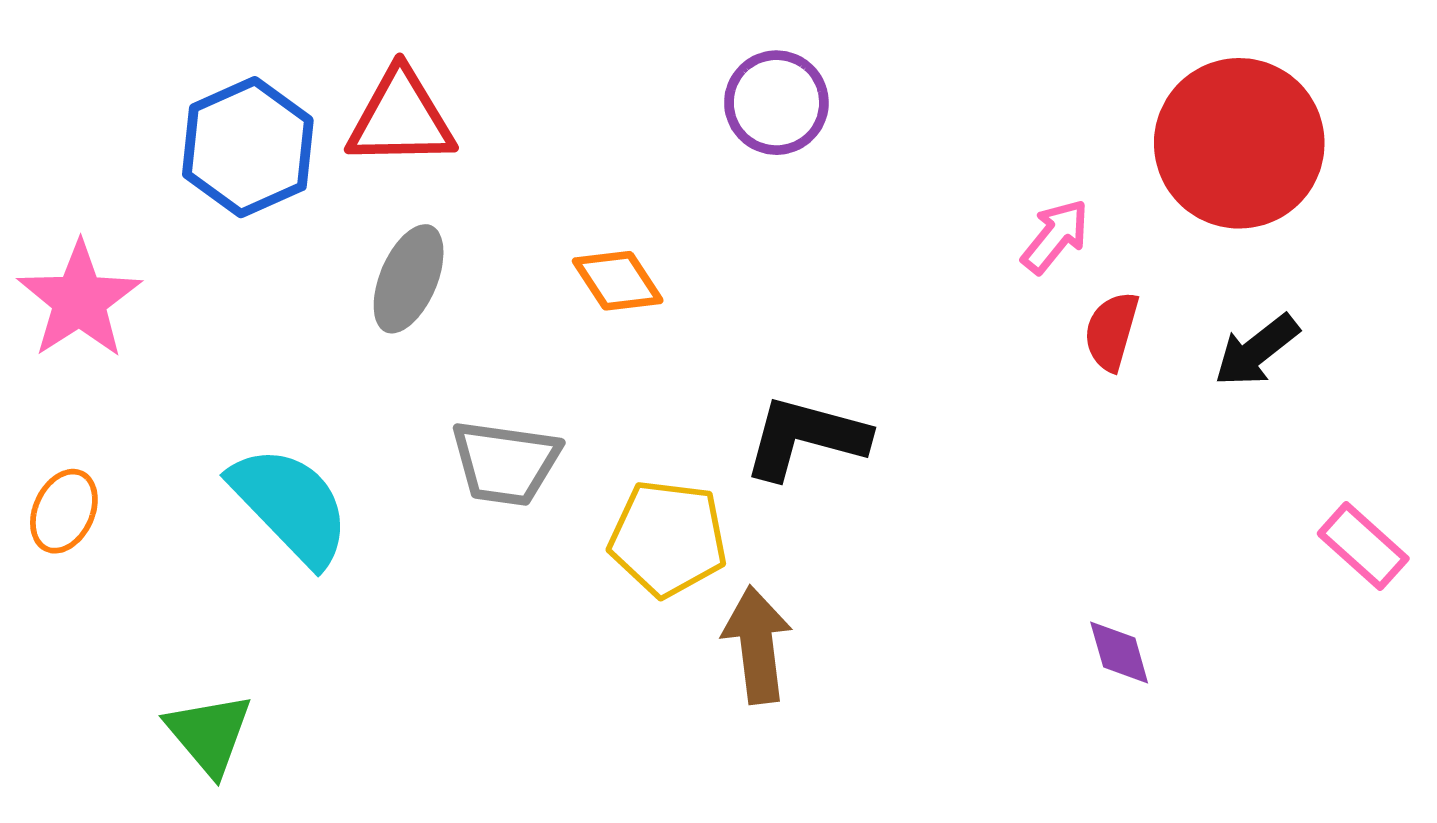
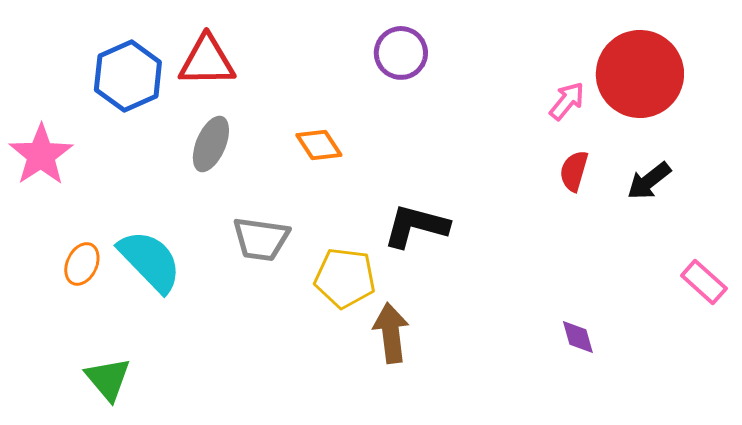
pink arrow: (1055, 236) -> (567, 101), moved
orange ellipse: (64, 511) -> (82, 264), moved

